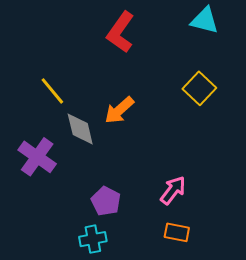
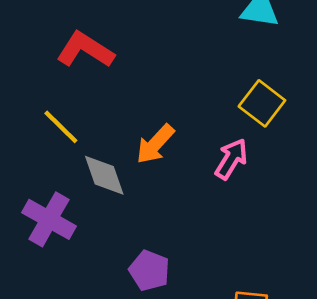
red L-shape: (121, 32) -> (85, 50), moved, turned 93
pink arrow: (173, 190) -> (231, 159), moved

